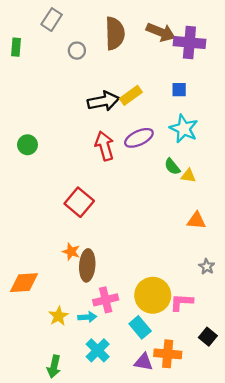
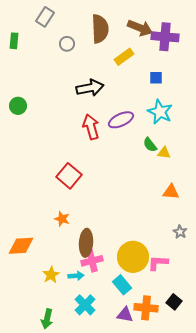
yellow rectangle: (131, 95) -> (124, 57), moved
green circle: (27, 145) -> (18, 106), moved
brown ellipse: (87, 265) -> (86, 243), moved
black square: (208, 337) -> (174, 302), moved

